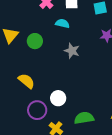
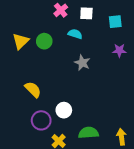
green circle: (35, 41) -> (44, 41), moved

